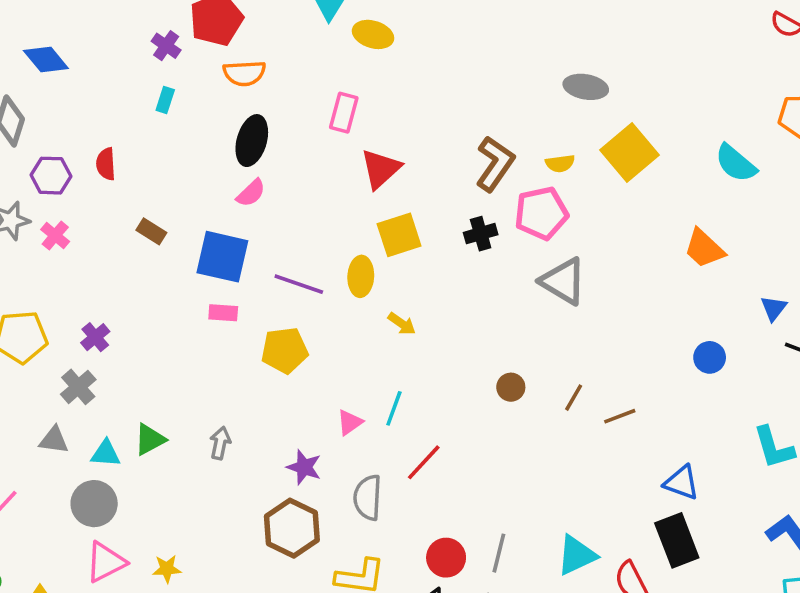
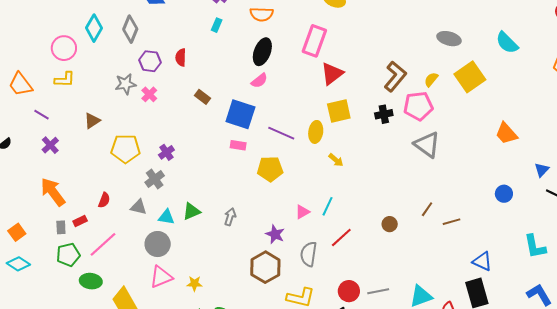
pink rectangle: (344, 113) -> (314, 41), size x1.4
yellow semicircle: (560, 163) -> (431, 79), turned 133
cyan semicircle: (736, 163) -> (507, 43), moved
brown circle: (511, 387) -> (390, 224), moved
gray line: (499, 553) -> (378, 291), turned 60

